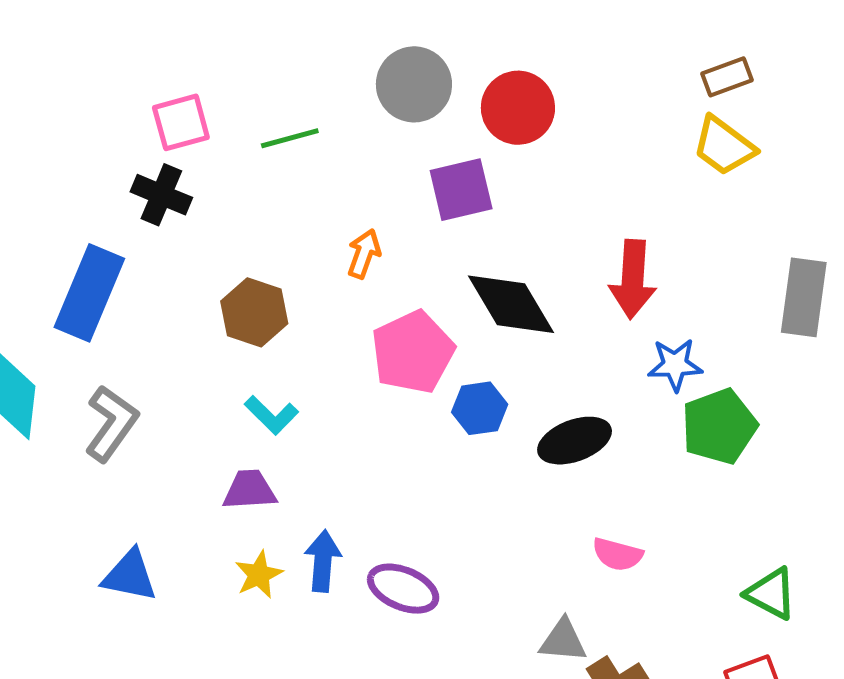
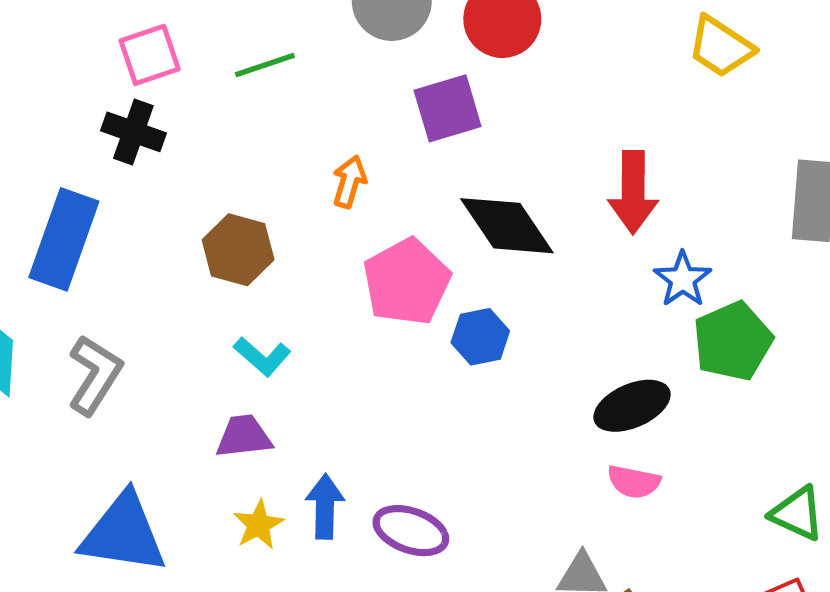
blue star: (675, 365) -> (683, 279), turned -30
black ellipse: (575, 441) -> (632, 406), moved
blue triangle: (130, 576) -> (123, 533), size x1.5

